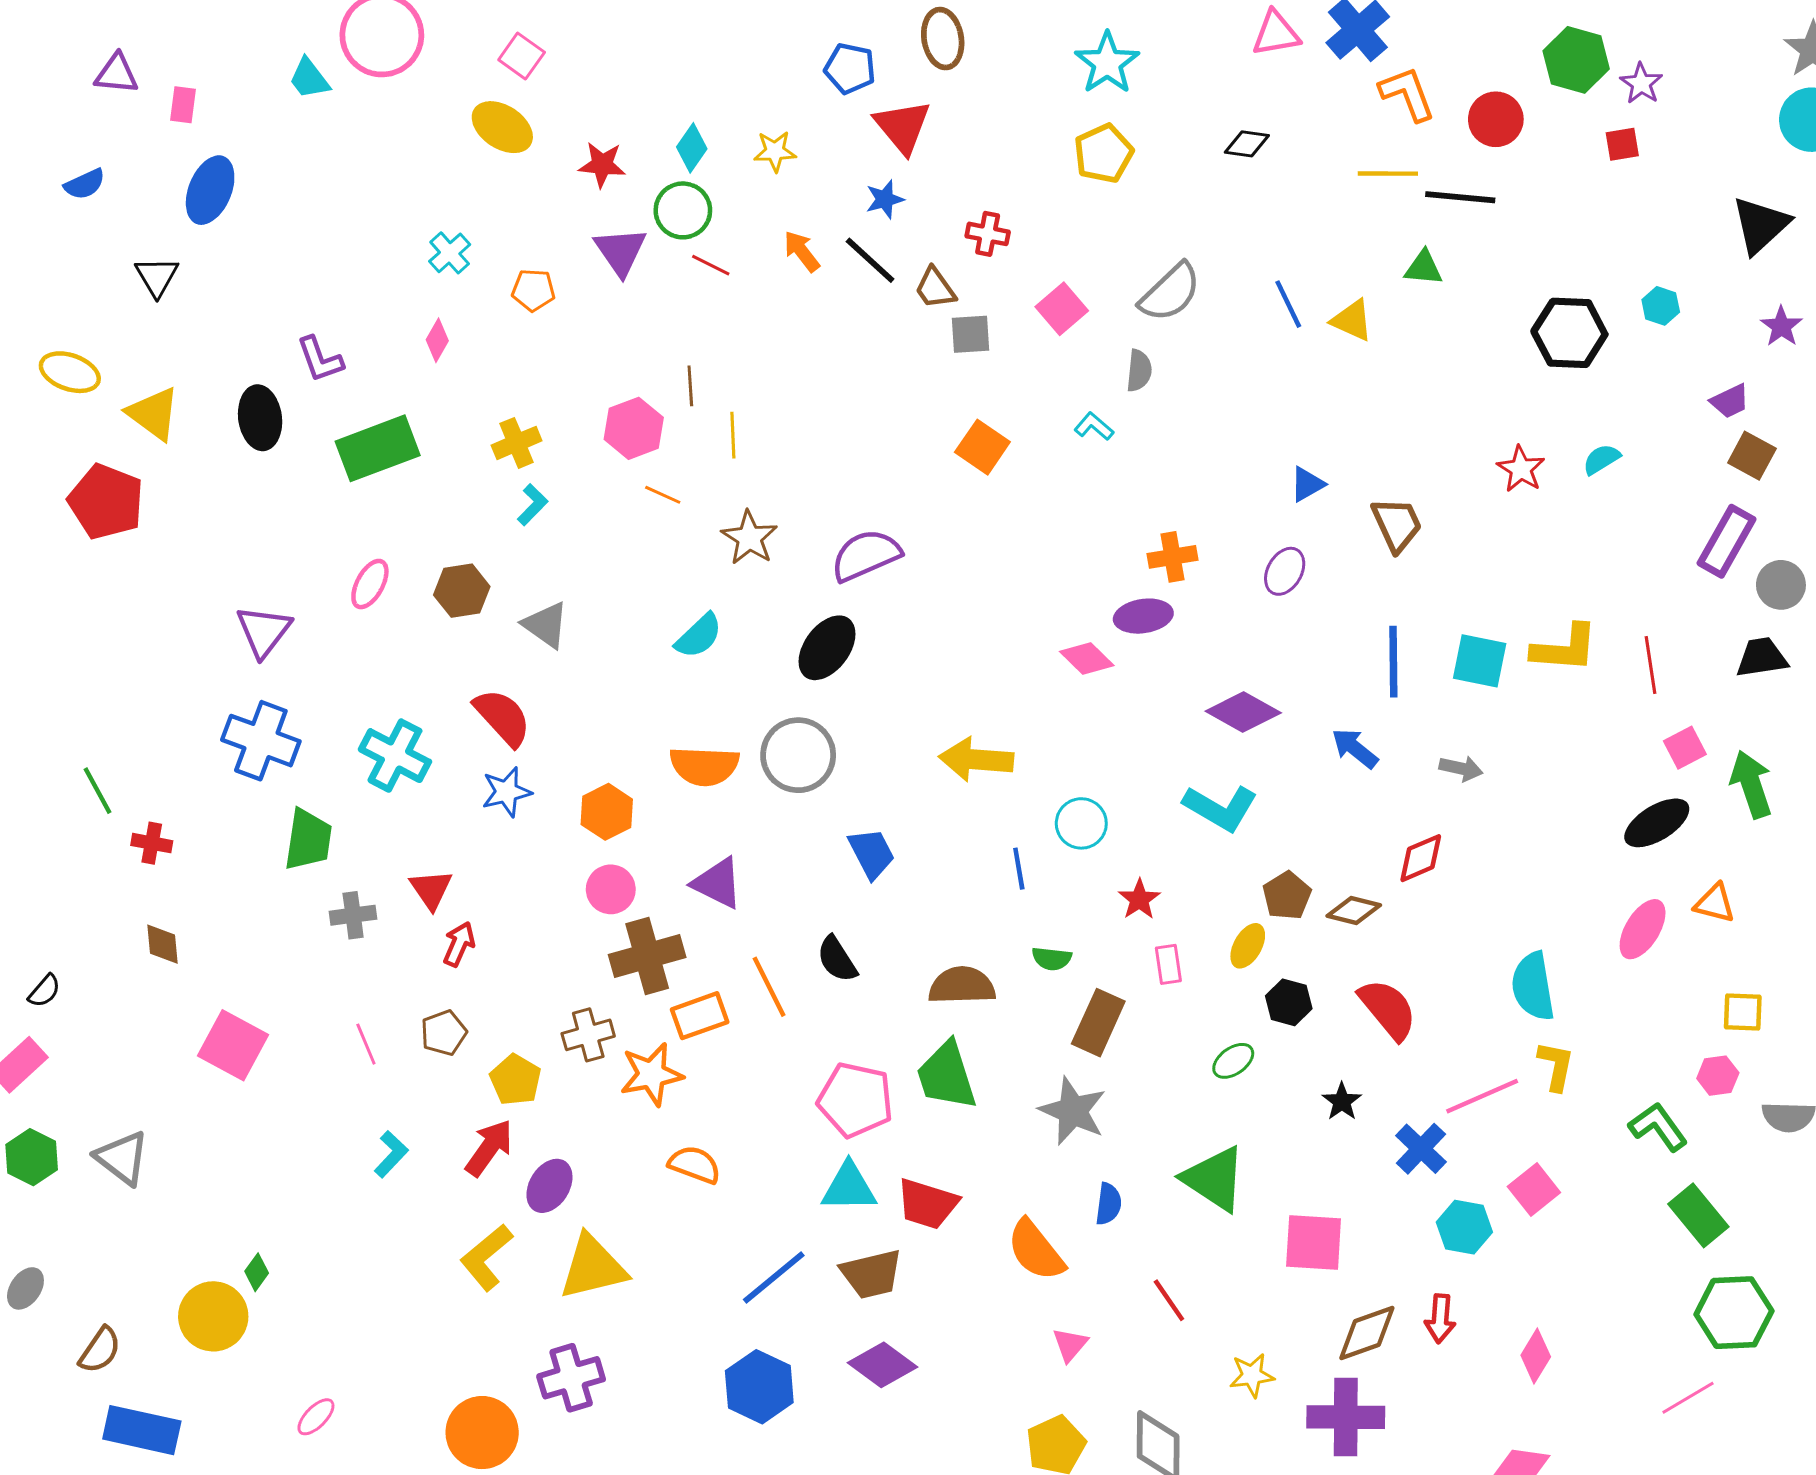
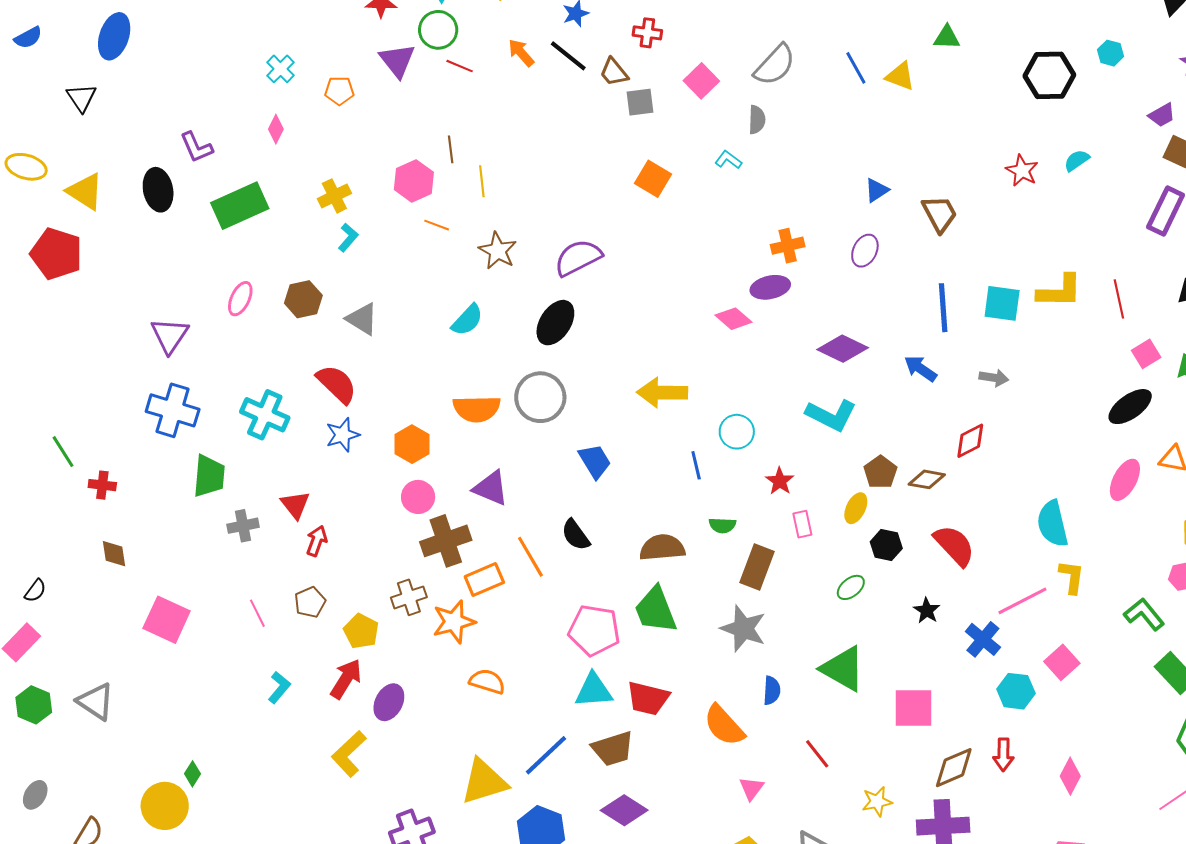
yellow triangle: (593, 1267) -> (484, 782), moved

